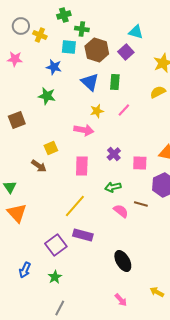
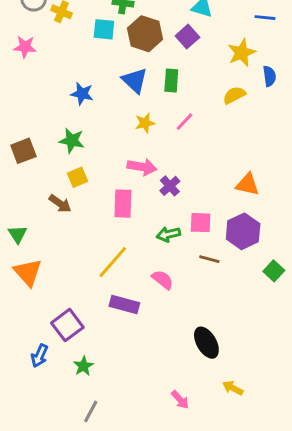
blue star: (54, 67) -> (82, 94), moved
green star: (47, 96) -> (72, 141), moved
brown square: (17, 120) -> (23, 151), moved
pink arrow: (84, 130) -> (142, 167), moved
pink square: (140, 163) -> (201, 223), moved
pink semicircle: (121, 211) -> (163, 280), moved
purple square: (56, 245) -> (67, 325), moved
black ellipse: (123, 261) -> (206, 343), moved

